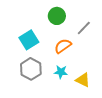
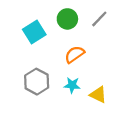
gray line: (84, 28) -> (99, 19), moved
cyan square: (29, 40) -> (34, 32), moved

